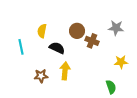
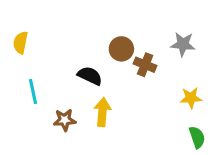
yellow semicircle: (42, 31) -> (20, 43), moved
cyan line: (21, 47) -> (33, 91), moved
green semicircle: (111, 87) -> (197, 137), moved

